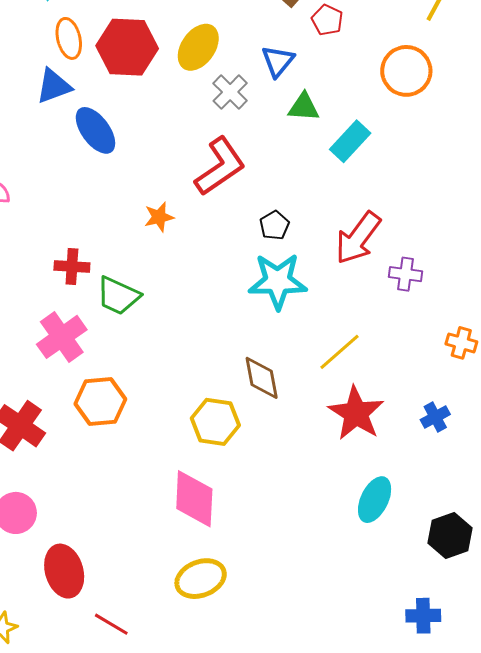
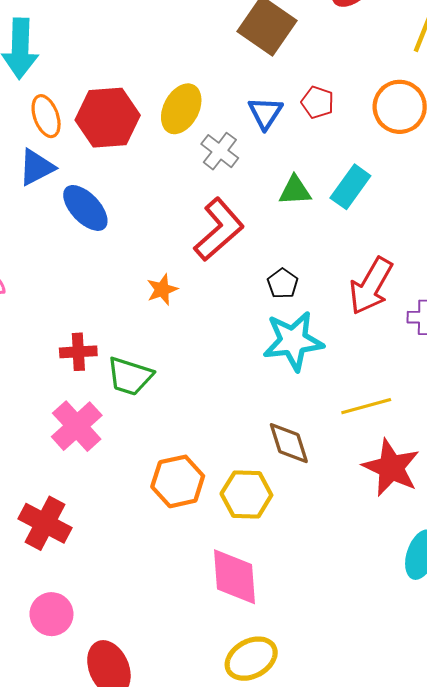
red pentagon: (327, 20) -> (318, 102), moved
green triangle: (304, 107) -> (295, 191), moved
yellow line: (340, 352) -> (366, 406), turned 33
orange hexagon: (100, 401) -> (178, 481), moved

